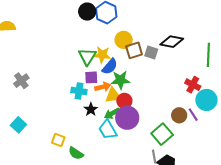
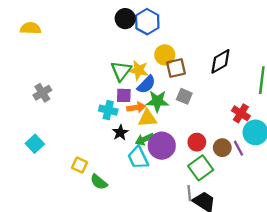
black diamond: (172, 42) -> (220, 61), turned -45
gray square: (151, 53) -> (184, 96), moved
red circle: (124, 101) -> (197, 142), moved

